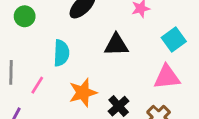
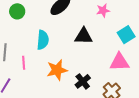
pink line: (37, 85) -> (24, 63), turned -40

